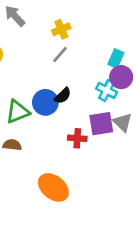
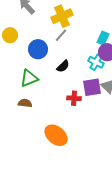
yellow cross: (61, 29) -> (62, 16), size x1.5
blue circle: (45, 102) -> (38, 49), moved

